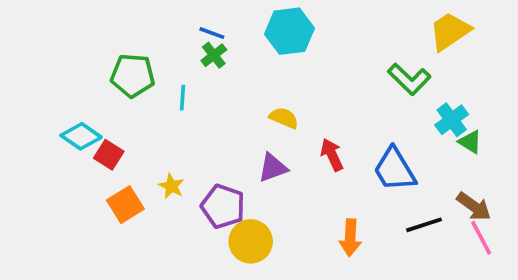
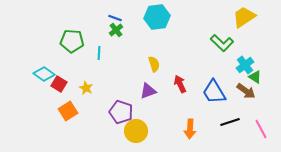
yellow semicircle: (284, 118) -> (154, 64), turned 49
yellow star: (171, 186) -> (86, 88), moved
brown arrow: (474, 206) -> (246, 91), moved

